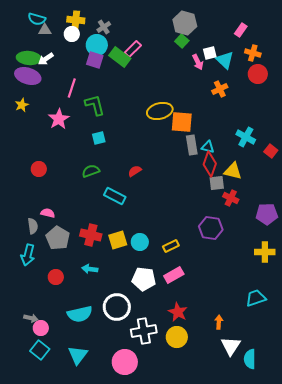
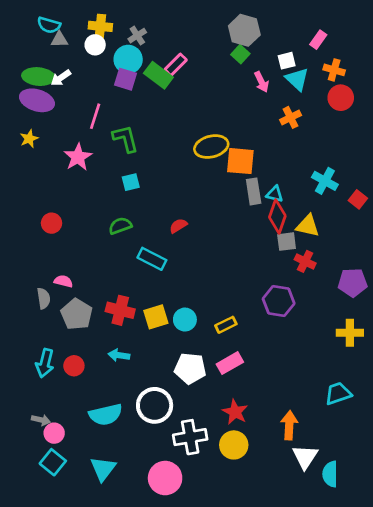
white square: (210, 53) -> (287, 61), moved
cyan arrow: (28, 255) -> (45, 363), moved
orange arrow: (219, 322) -> (289, 425), size x1.5

